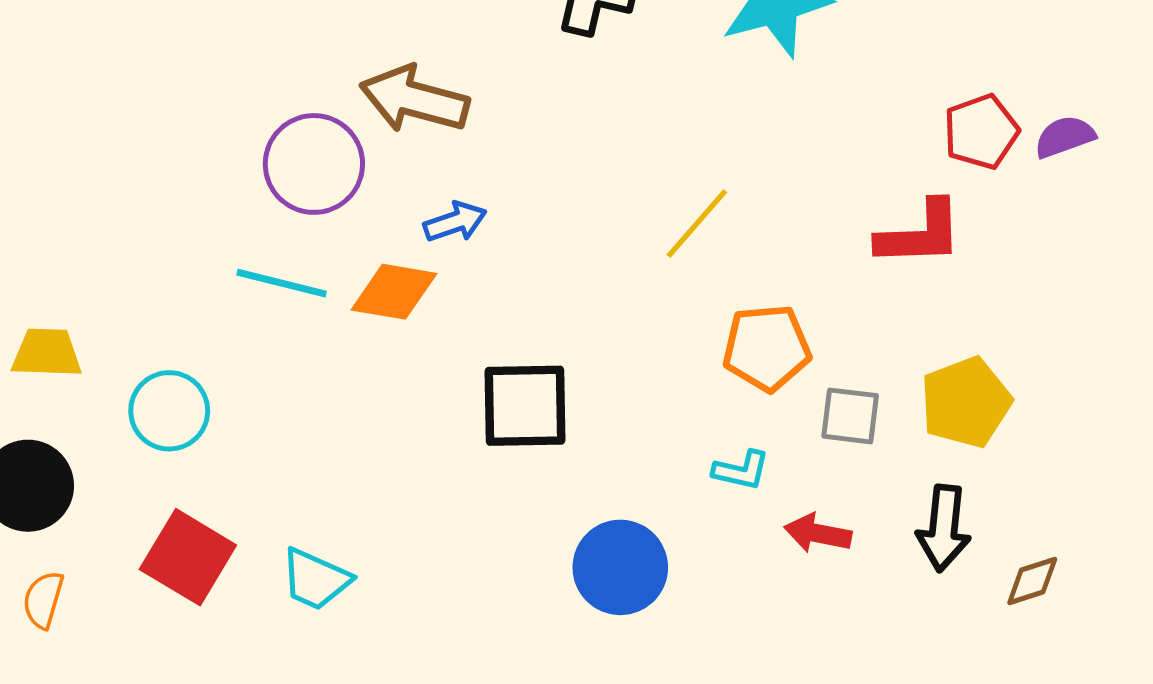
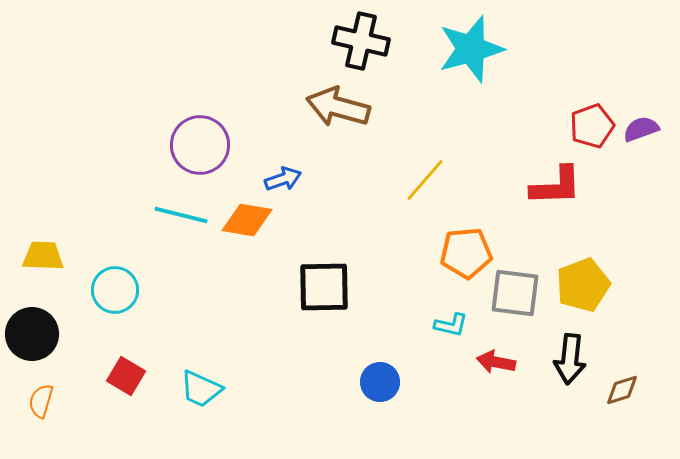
brown arrow: (414, 99) -> (338, 107), moved
gray square: (850, 416) -> (515, 293), size x1.4
red square: (188, 557) -> (126, 376), size x0.7
blue circle: (620, 567) -> (380, 382), size x0.7

